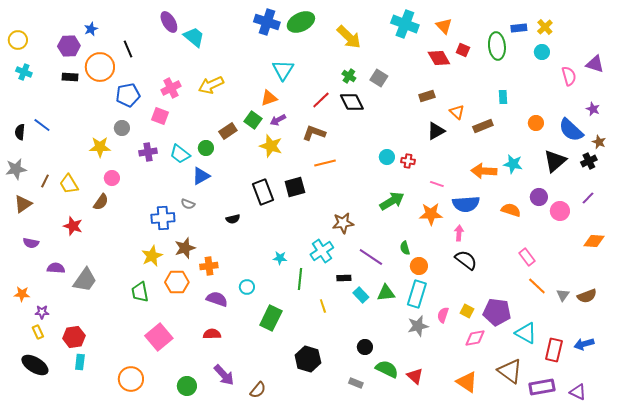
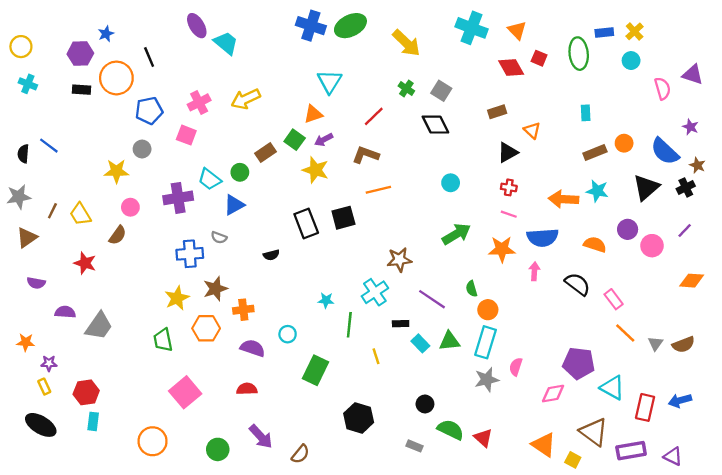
black diamond: (352, 102) -> (435, 125), moved
brown rectangle: (483, 126) -> (595, 153), moved
purple cross: (148, 152) -> (178, 198), moved, size x1.4
red cross: (408, 161) -> (509, 187), moved
black semicircle: (466, 260) -> (577, 284), moved
yellow square: (467, 311) -> (573, 460), moved

